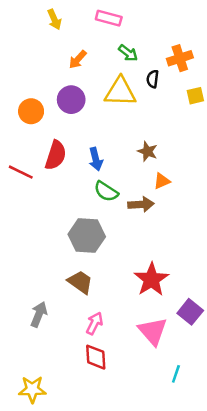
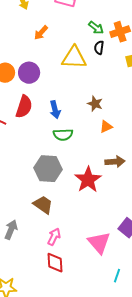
green arrow: (128, 53) -> (96, 28), moved
purple circle: (71, 100) -> (29, 73), moved
green semicircle: (106, 191) -> (63, 135), turned -36
brown arrow: (141, 204) -> (115, 162), moved
red star: (151, 279) -> (88, 180), moved

